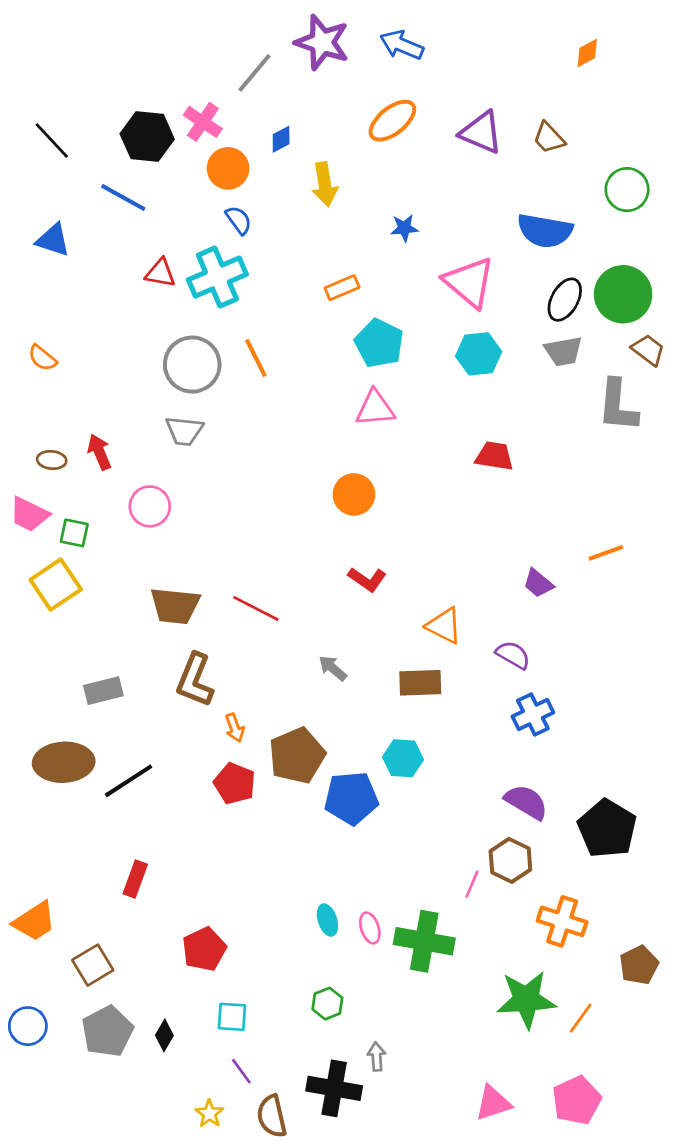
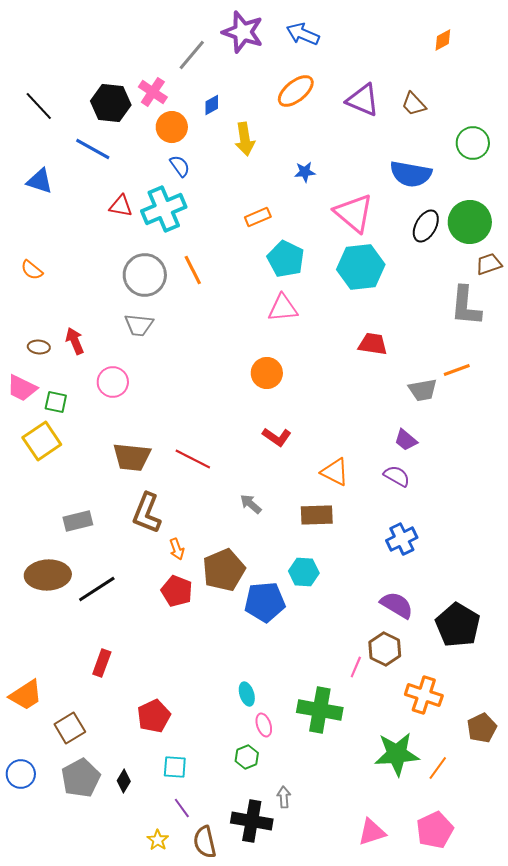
brown trapezoid: (648, 350) -> (489, 264), turned -56
gray trapezoid: (563, 351) -> (423, 390), moved
cyan hexagon: (479, 354) -> (361, 267), size x1.4
orange line: (606, 553) -> (457, 370), moved
purple semicircle: (513, 655) -> (397, 476), moved
pink ellipse: (370, 928) -> (264, 725), moved

